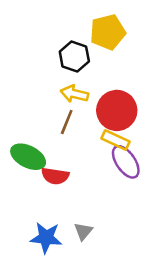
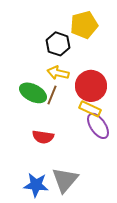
green ellipse: (28, 157) -> (33, 93), moved
gray triangle: (83, 231) -> (65, 180), size x1.8

